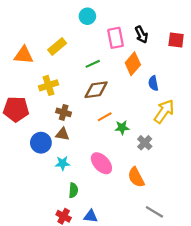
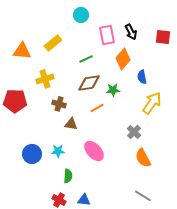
green star: (122, 128) -> (113, 90), moved
brown triangle: (63, 134) -> (71, 124), moved
blue circle: (41, 143) -> (32, 154), moved
orange semicircle: (136, 177) -> (143, 158), moved

